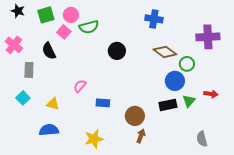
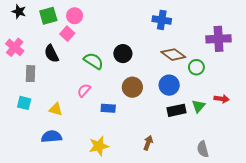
green semicircle: (89, 27) -> (93, 61), moved, turned -132
blue circle: (175, 81) -> (169, 85), moved
cyan square: (23, 98) -> (24, 103), turned -32
brown circle: (135, 116) -> (132, 87), moved
gray semicircle: (202, 139) -> (203, 149), moved

